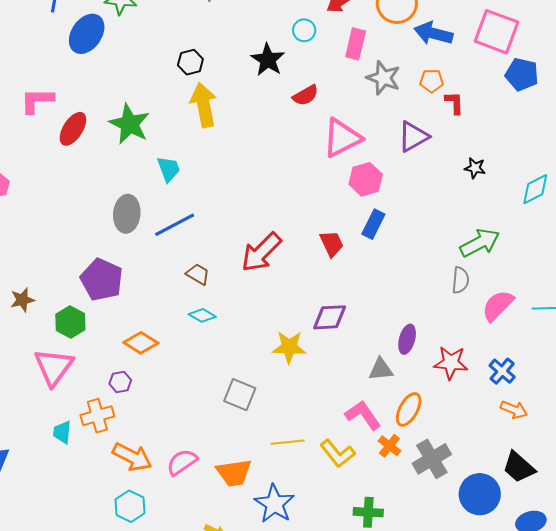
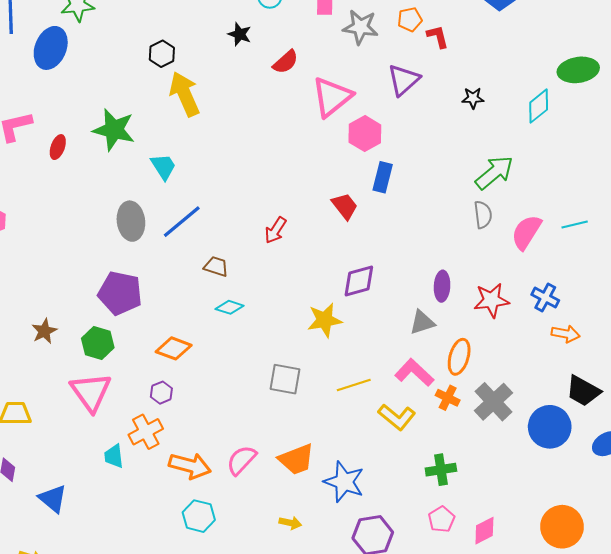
black star: (268, 60) -> (240, 34), size x0.7
red ellipse: (73, 129) -> (58, 147), size x0.7
red arrow: (261, 252) -> (275, 230), size x0.6
yellow line: (288, 442) -> (354, 385), moved

